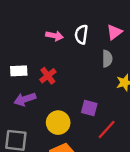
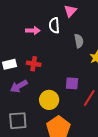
pink triangle: (114, 32) -> (70, 11), moved
red cross: (48, 76) -> (34, 64), turned -32

